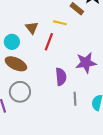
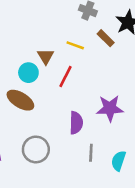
yellow line: (60, 23) -> (75, 45), moved
cyan circle: (12, 42) -> (28, 73), moved
gray circle: (20, 92) -> (36, 149), moved

